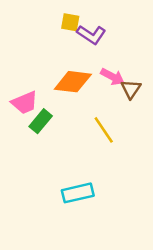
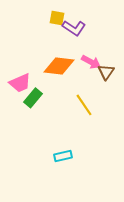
cyan rectangle: (78, 193) -> (63, 156), size x0.7

